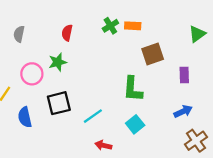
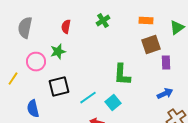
orange rectangle: (133, 26) -> (146, 21), moved
gray semicircle: (19, 34) -> (25, 28), size x1.5
brown square: (153, 54) -> (151, 45), moved
blue semicircle: (25, 117) -> (33, 109), moved
cyan square: (135, 124) -> (113, 103), moved

